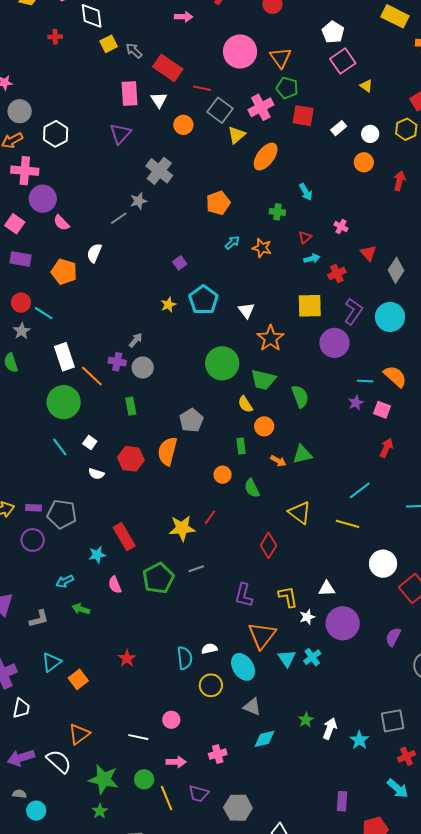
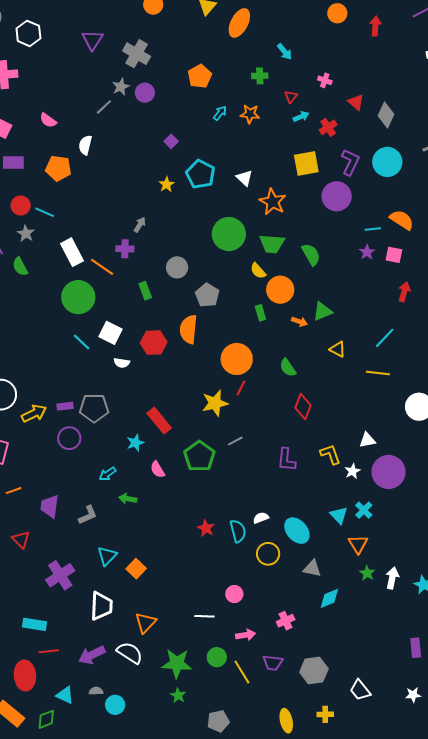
purple triangle: (120, 134) -> (92, 40), moved
purple circle: (43, 199) -> (145, 93), moved, size x0.7
gray circle: (143, 368) -> (177, 267), moved
orange circle: (264, 426) -> (280, 290), size x1.4
white square: (90, 442) -> (111, 333), size x1.6
orange circle: (223, 475) -> (237, 359), moved, size x1.8
green semicircle: (252, 488) -> (288, 368), moved
yellow triangle: (300, 513) -> (338, 349), moved, size x0.7
orange triangle: (262, 635) -> (358, 544), moved, size x0.7
red star: (127, 658) -> (206, 528), moved
white trapezoid: (21, 708) -> (101, 606), moved, size x1.4

